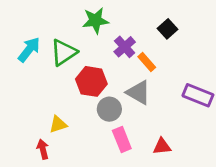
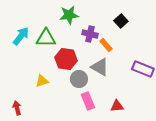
purple cross: (125, 47) -> (90, 34), turned -35
green triangle: (64, 52) -> (46, 38), turned 35
yellow triangle: (58, 124) -> (42, 81), moved
red arrow: (43, 149) -> (17, 108), moved

